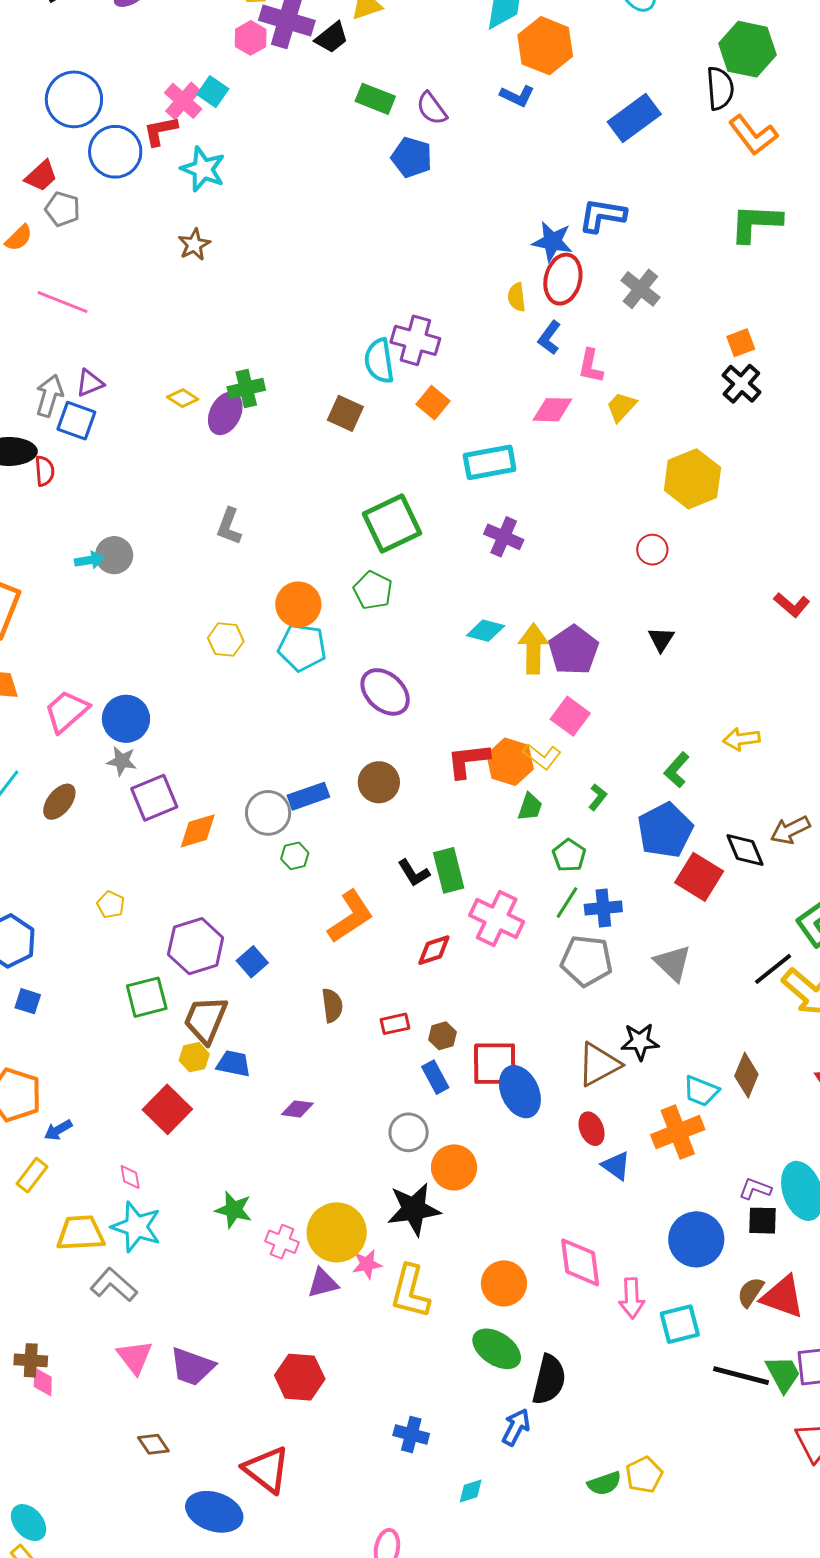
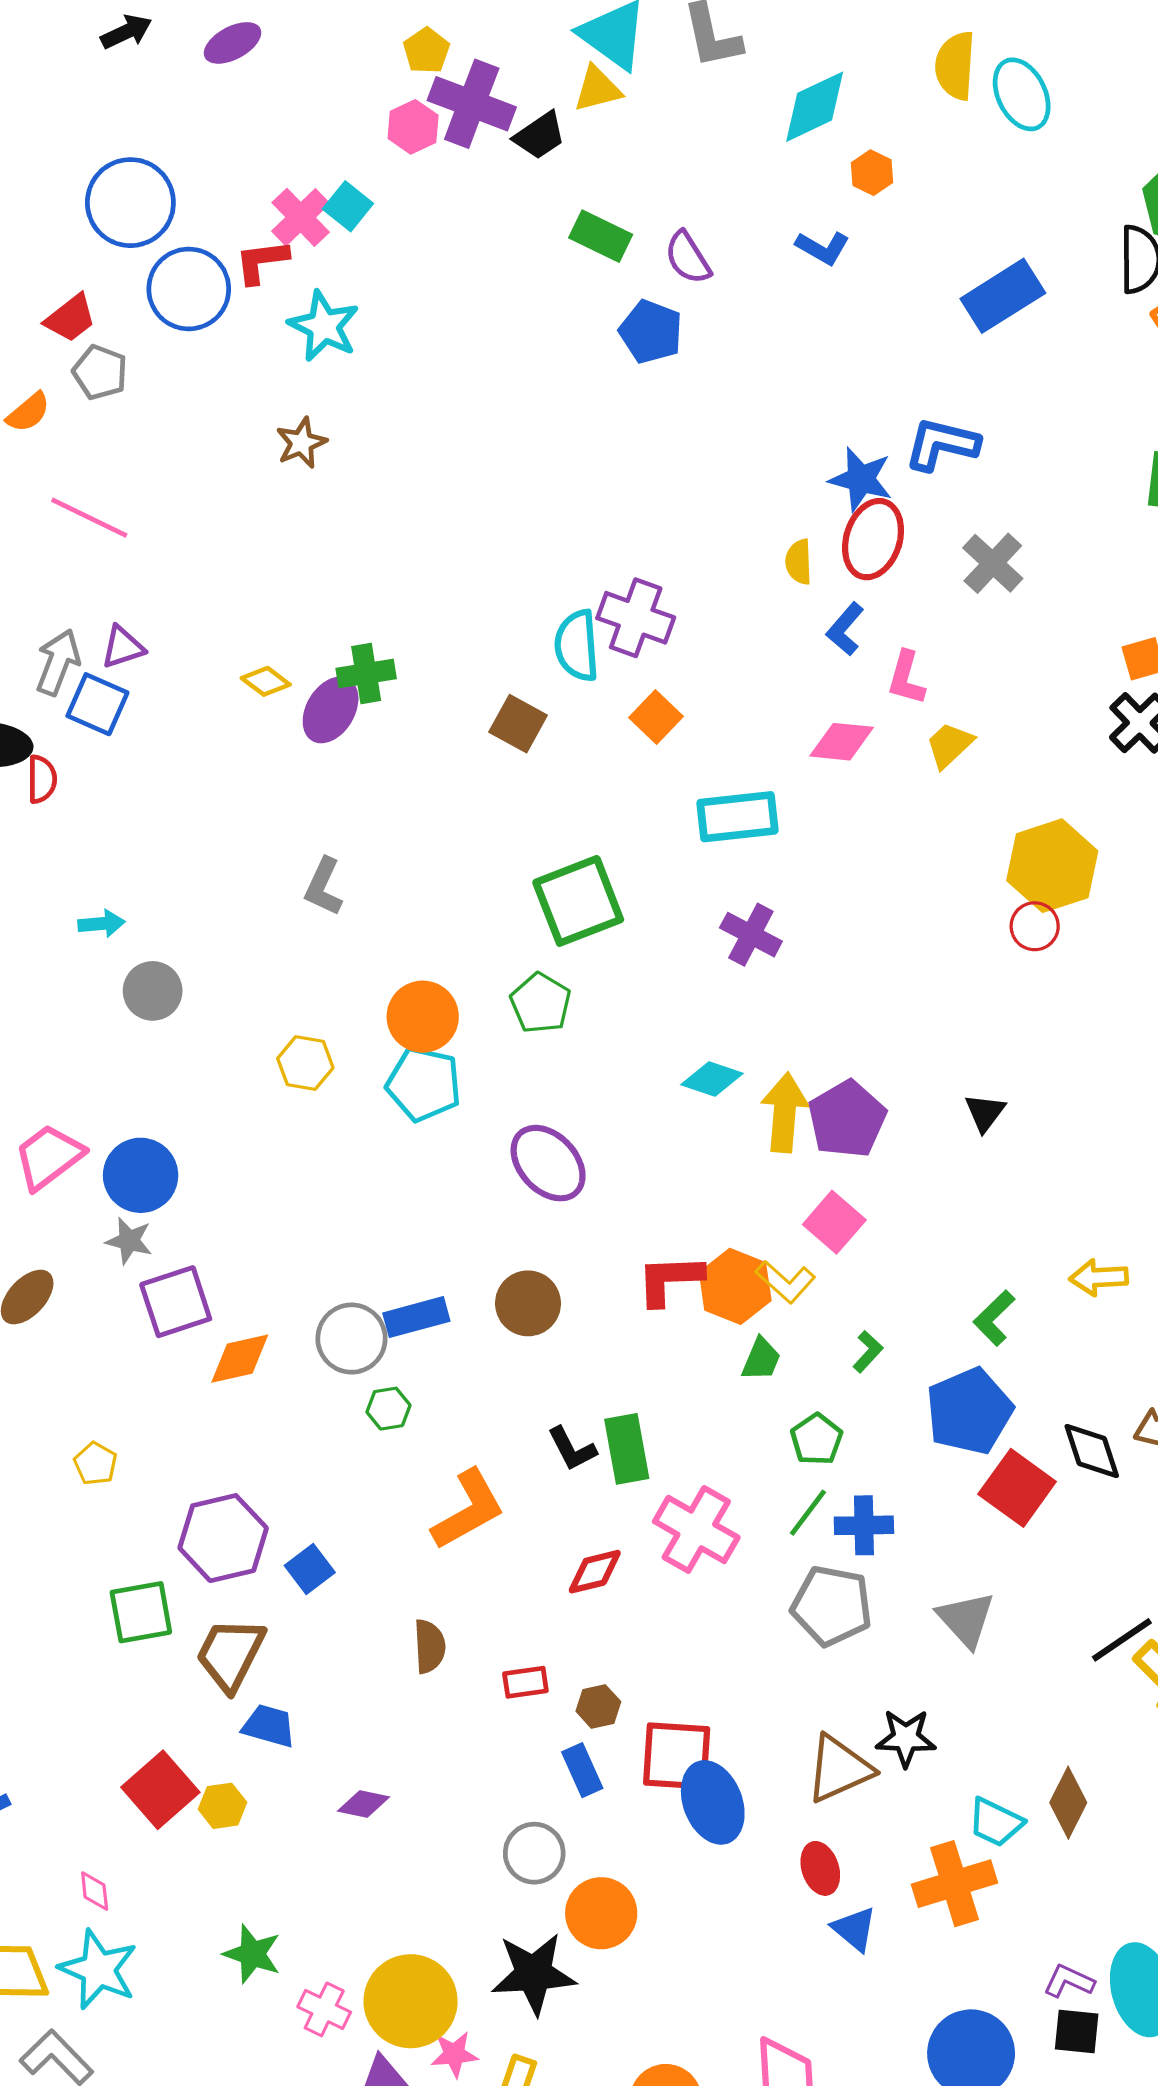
orange hexagon: (545, 46) -> (872, 173), size x0.5
red circle: (652, 550) -> (1035, 926), moved
gray circle: (114, 555) -> (153, 991), moved
yellow hexagon: (194, 1057) -> (223, 1806), moved

